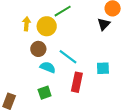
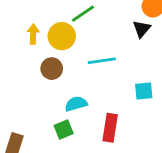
cyan line: (68, 57) -> (102, 61), moved, turned -42
cyan semicircle: (48, 67) -> (76, 104), moved, turned -35
red rectangle: (77, 82) -> (110, 128), moved

